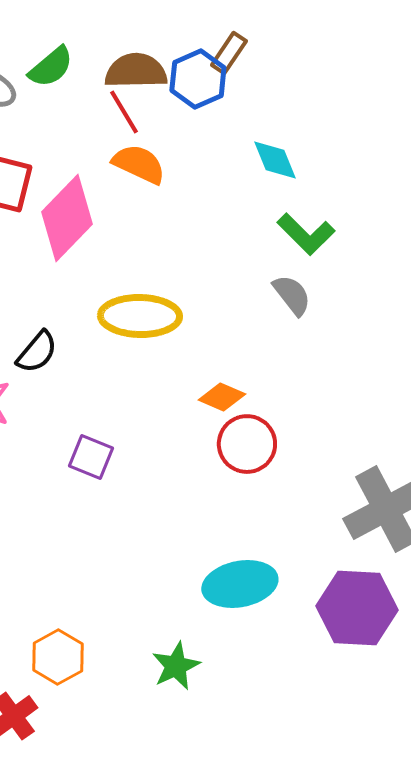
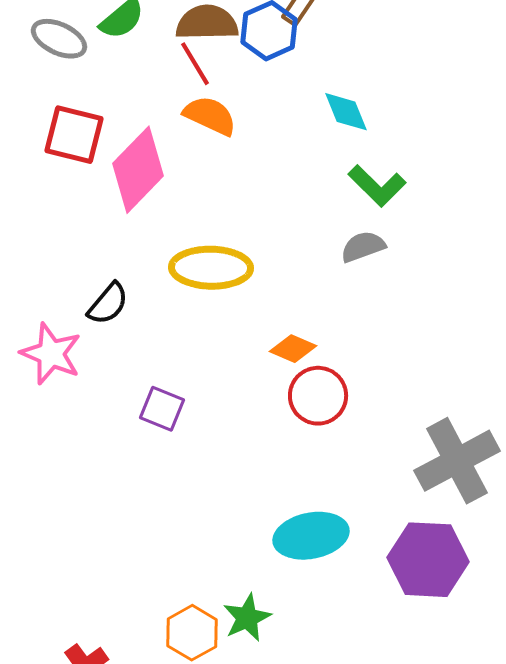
gray semicircle: (292, 295) -> (363, 247), turned -72
orange hexagon: (58, 657) -> (192, 633), moved

